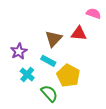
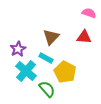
red triangle: (79, 33) -> (84, 37), moved
cyan cross: (27, 74) -> (26, 71), size x1.5

